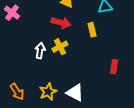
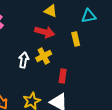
red rectangle: (114, 67) -> (63, 76), moved

